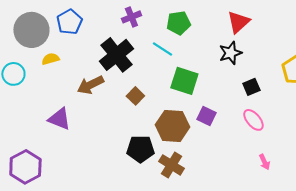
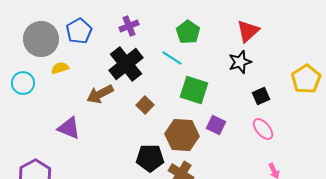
purple cross: (131, 17) -> (129, 26), moved
green pentagon: (178, 23) -> (188, 32), turned -30

